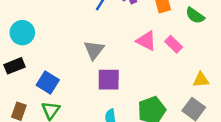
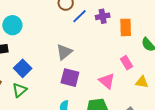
pink triangle: (146, 41) -> (107, 81), moved
yellow triangle: (201, 80) -> (142, 82), moved

